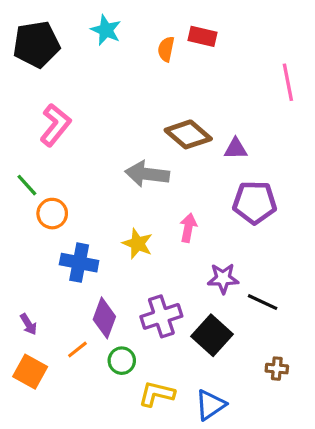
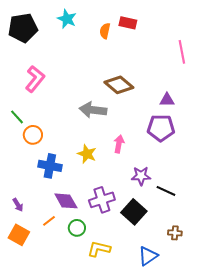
purple triangle: (236, 149) -> (167, 100), moved
purple diamond: (104, 318) -> (66, 201), turned -50
blue triangle: (210, 405) -> (148, 256), moved

